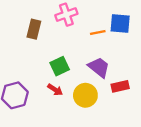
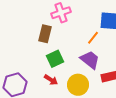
brown rectangle: (34, 29) -> (45, 34), moved
orange line: (98, 33) -> (93, 38), moved, turned -40

